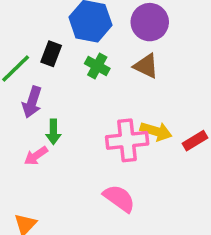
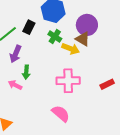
purple circle: (150, 22) -> (87, 25), moved
yellow arrow: (156, 131) -> (71, 49), moved
pink arrow: (36, 156) -> (15, 85), turned 56

